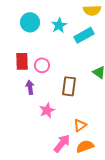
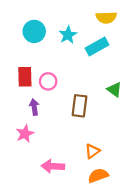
pink star: (47, 110) -> (25, 134), moved
pink arrow: (62, 143) -> (53, 166), moved, turned -126

